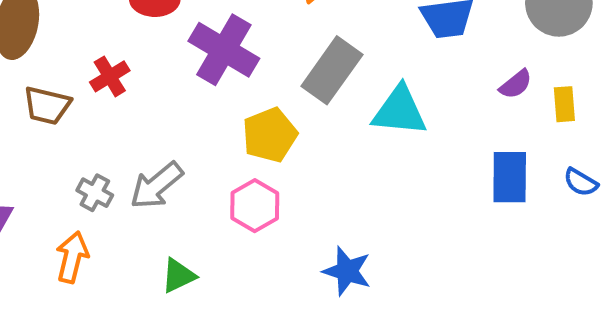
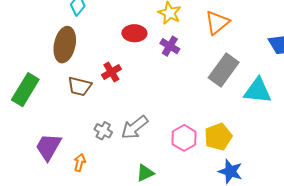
purple cross: (224, 50) -> (170, 46), moved, size x0.6
yellow pentagon: (270, 135) -> (218, 137), moved
orange arrow: (72, 257) -> (80, 163), moved, size x0.7

